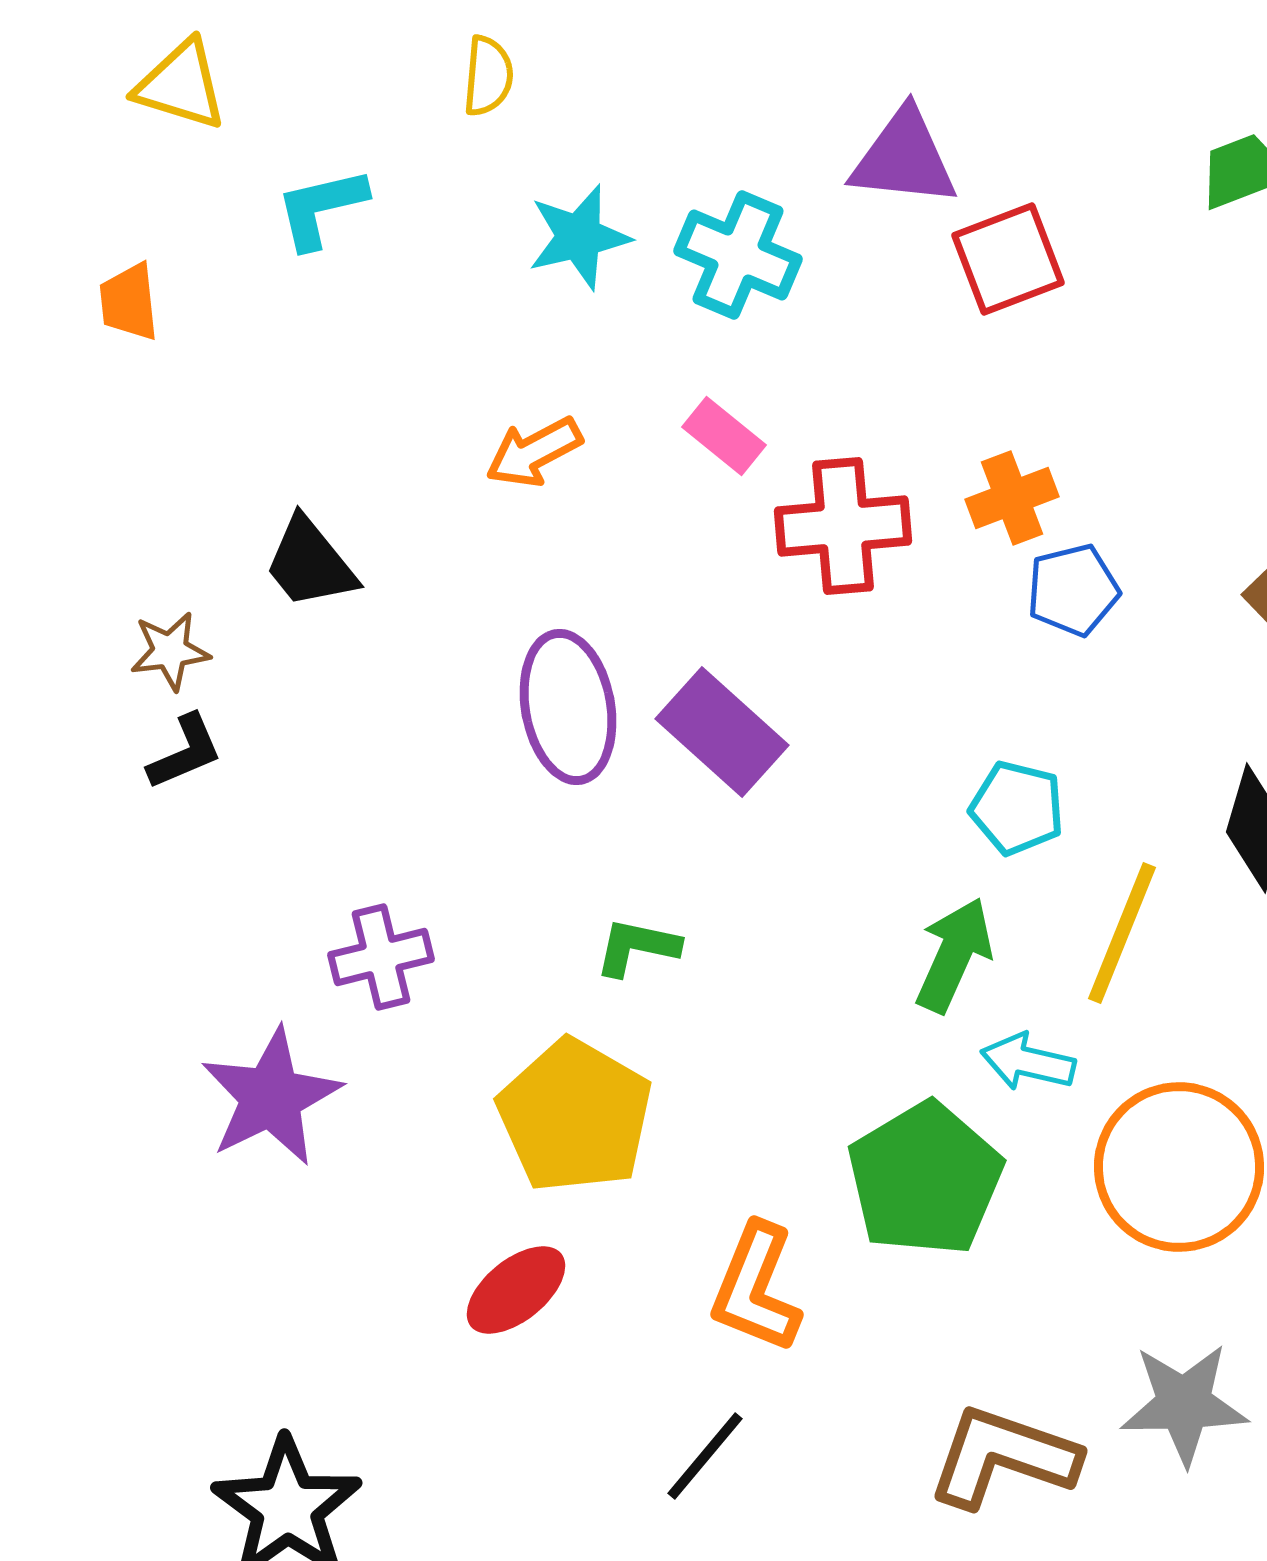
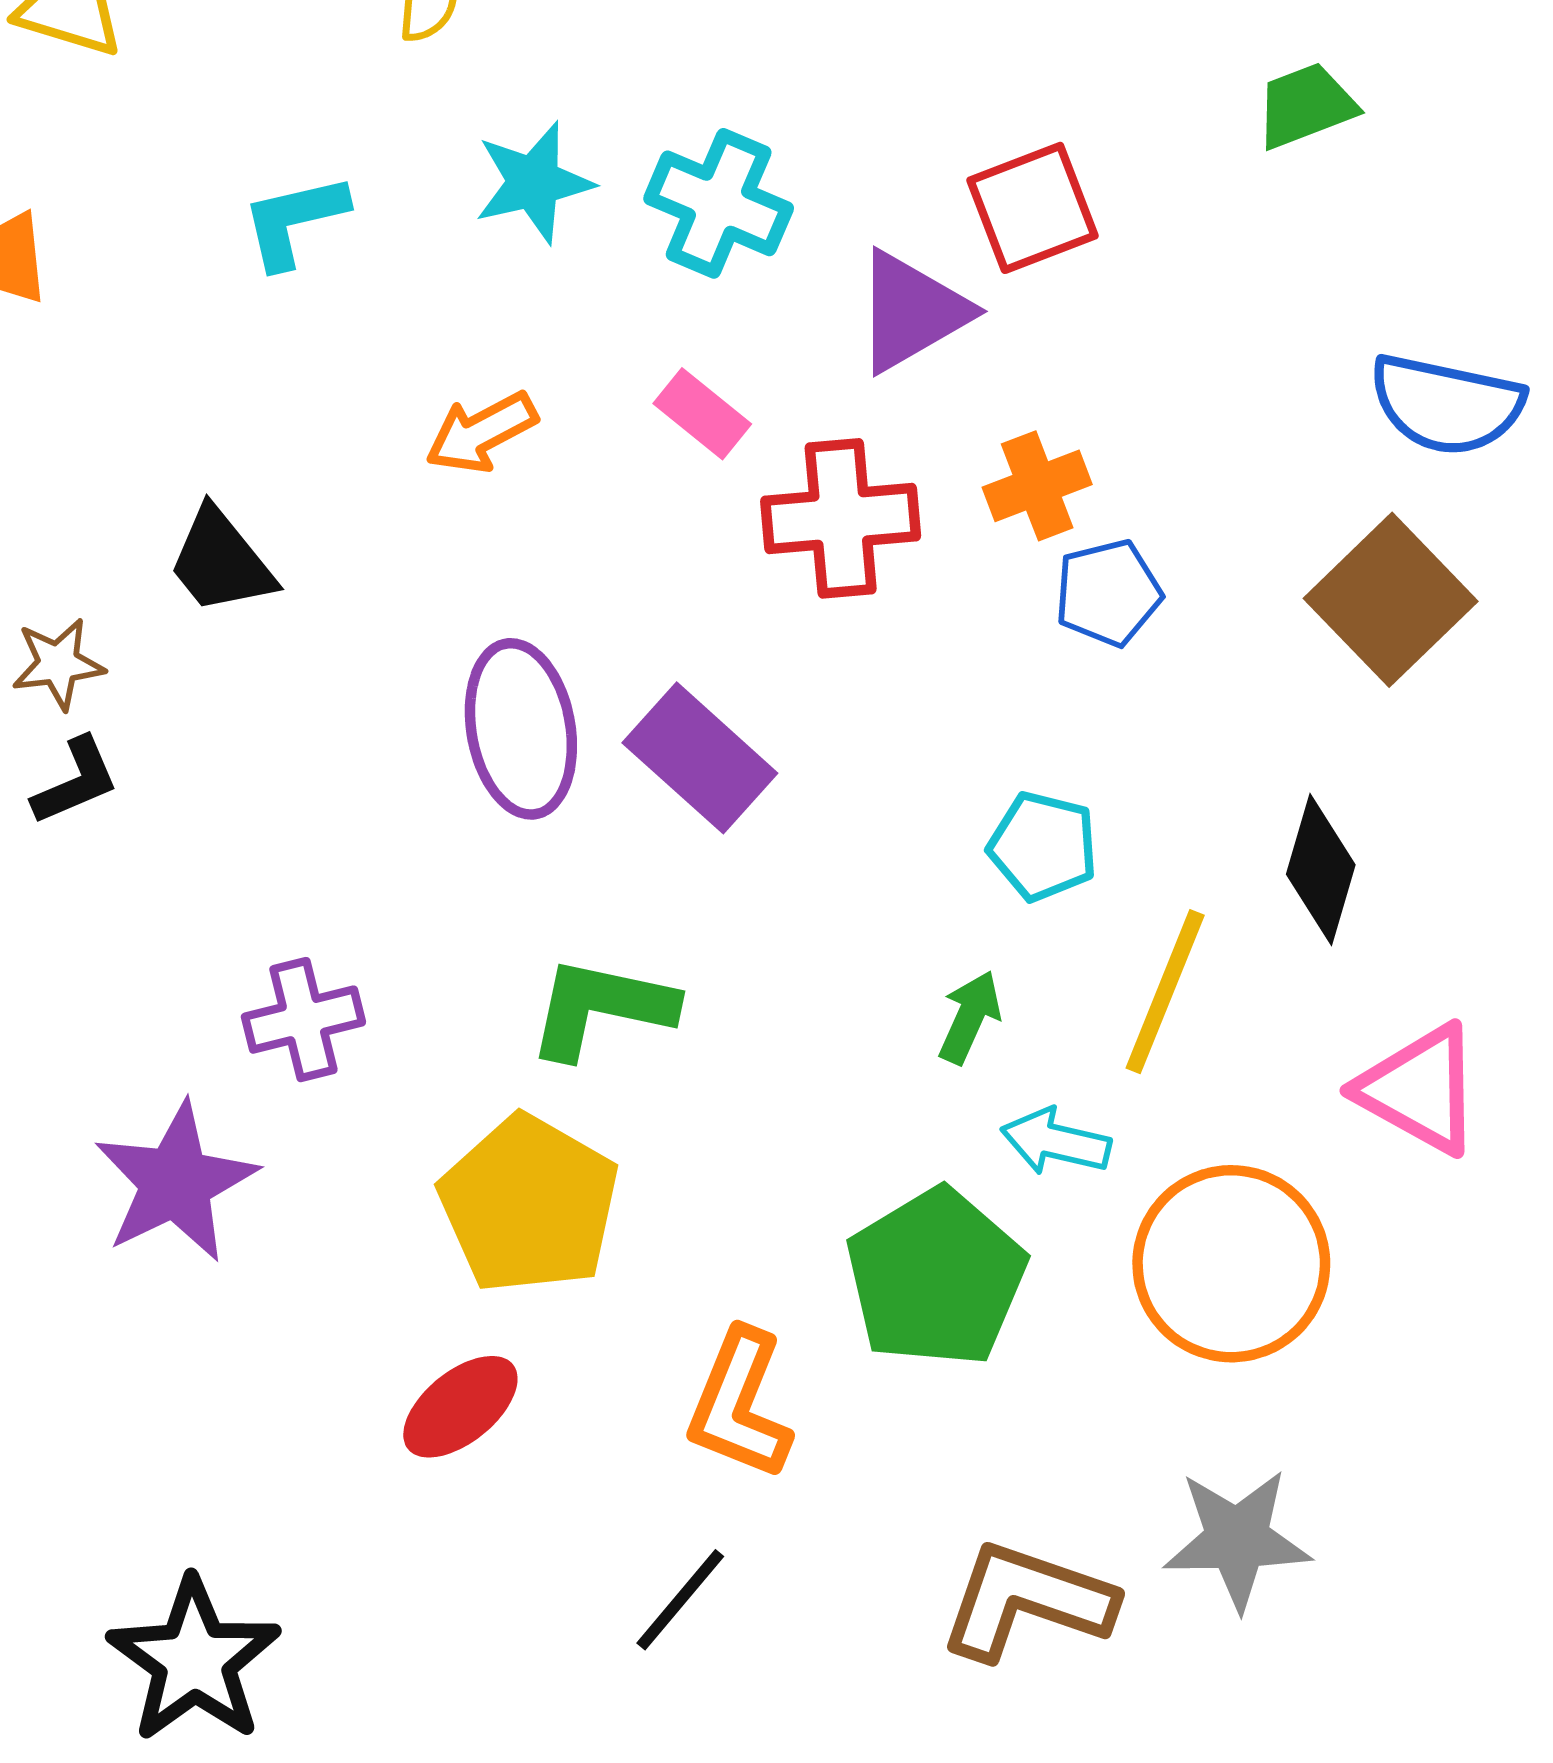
purple triangle: (904, 158) -> (912, 311), moved, turned -36
cyan L-shape: (321, 208) -> (294, 221), moved
green L-shape: (637, 947) -> (601, 1008), size x1.5
green arrow: (954, 955) -> (970, 1017), size x0.7

